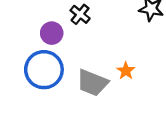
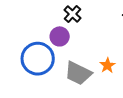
purple circle: (52, 33) -> (60, 36), moved

